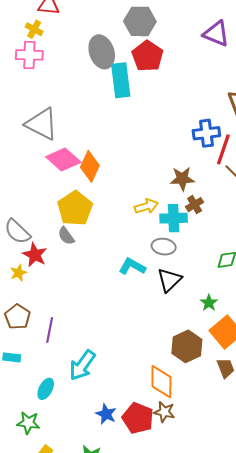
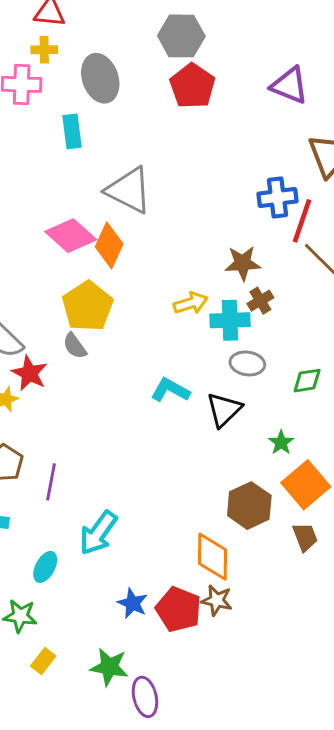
yellow cross: (34, 29) -> (44, 50), moved, turned -30
purple triangle: (216, 34) -> (290, 85), moved
gray ellipse: (102, 52) -> (100, 78), moved
cyan rectangle: (121, 80) -> (72, 131), moved, size x0.7
gray triangle: (42, 124) -> (129, 190), moved
gray ellipse: (164, 247) -> (247, 363), moved

